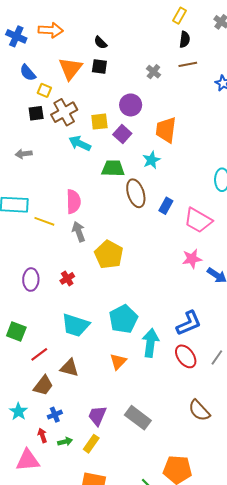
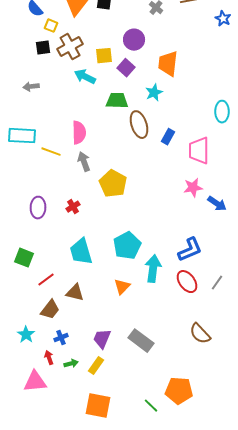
pink trapezoid: (198, 220) -> (199, 151), turned 60
cyan trapezoid: (76, 325) -> (81, 252), turned 56

